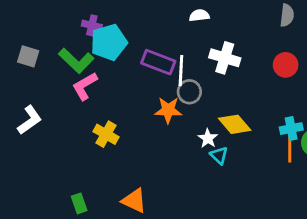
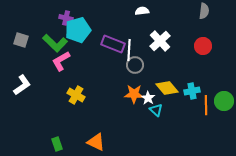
white cross: (225, 58) -> (160, 41), turned 30
orange star: (168, 110) -> (134, 94), moved
cyan cross: (291, 129) -> (192, 91), moved

